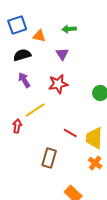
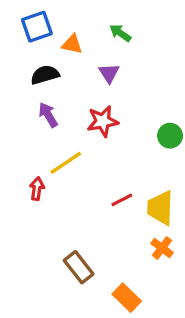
green arrow: (69, 29) -> (120, 33), turned 40
red line: (70, 133) -> (122, 200), turned -56
brown rectangle: (49, 158) -> (79, 267), moved, turned -54

